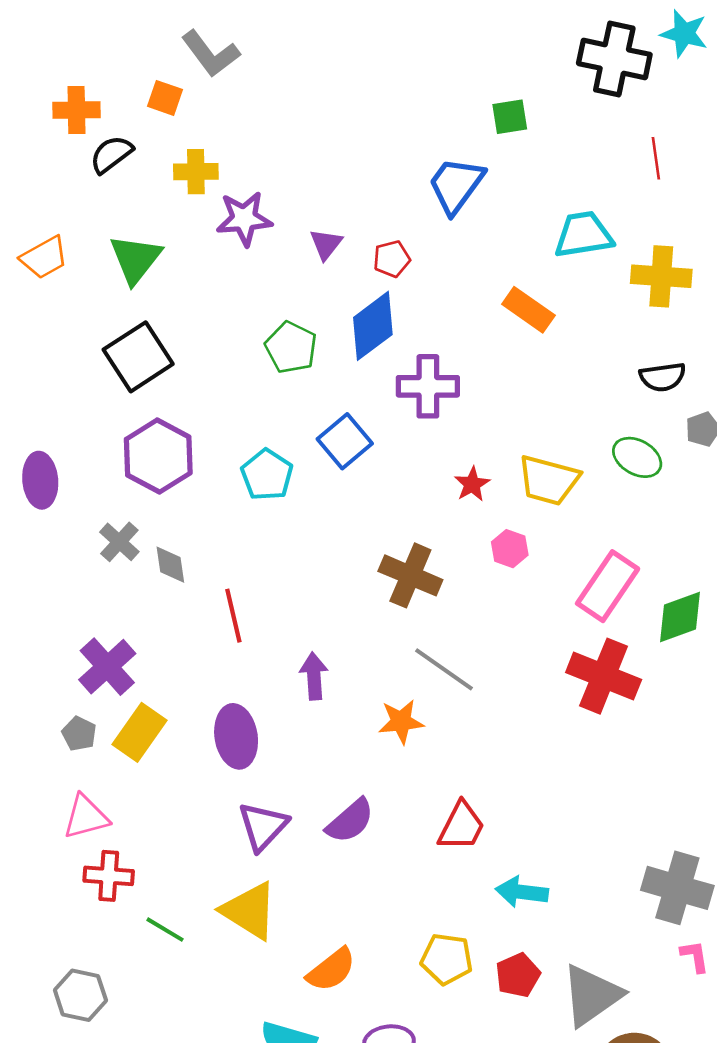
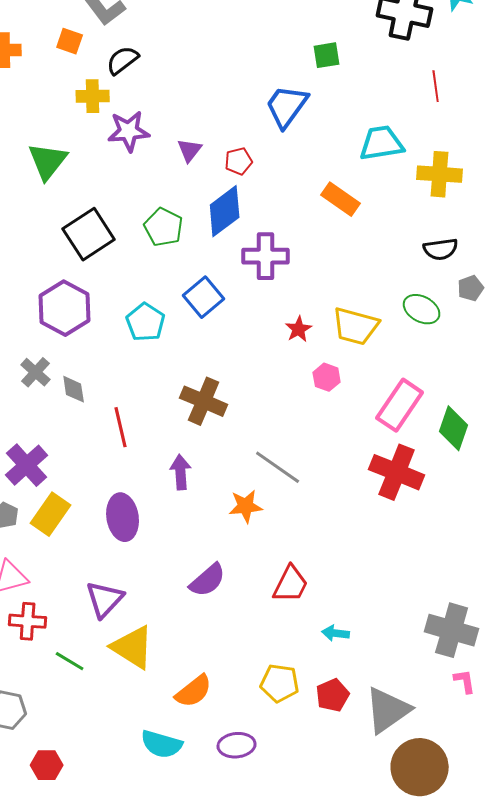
black semicircle: (111, 154) -> (123, 60), moved
black square: (138, 357) -> (89, 234), moved
brown cross: (410, 575) -> (204, 401), moved
green diamond: (680, 617) -> (454, 428), turned -51
purple triangle: (263, 826) -> (105, 599), moved
cyan arrow: (522, 892) -> (336, 633), size x0.7

